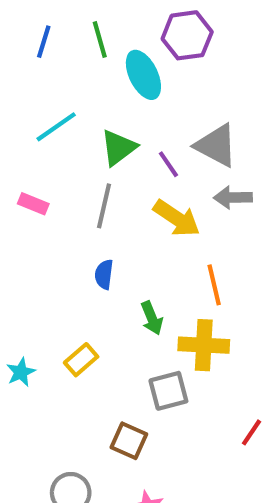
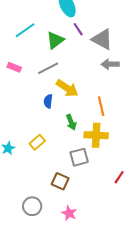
purple line: (168, 164) -> (78, 29), moved
gray line: (104, 206) -> (48, 68), turned 50
yellow arrow: (177, 218) -> (67, 88), moved

